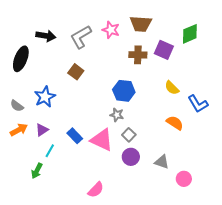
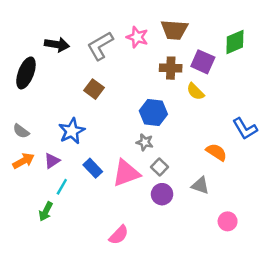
yellow semicircle: (172, 88) -> (195, 92), moved
blue star: (45, 97) -> (72, 131), moved
pink triangle: (102, 140) -> (126, 173), turned -45
gray triangle: (162, 162) -> (200, 186), moved

